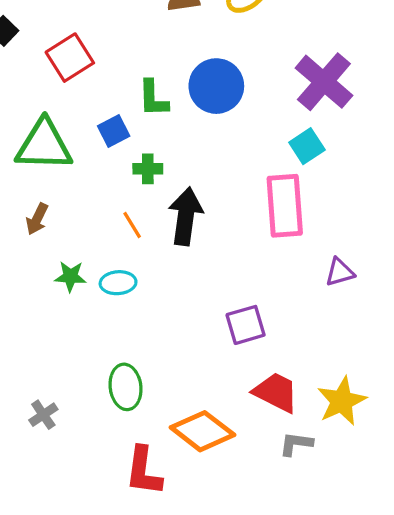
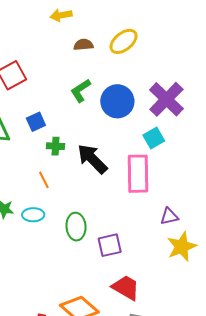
blue circle: (216, 86) -> (117, 101), moved
green L-shape: (153, 98) -> (81, 91), moved, turned 55
black arrow: (186, 216) -> (92, 159), moved, turned -56
green ellipse: (126, 387) -> (76, 227), moved
yellow star: (342, 401) -> (182, 247), moved

